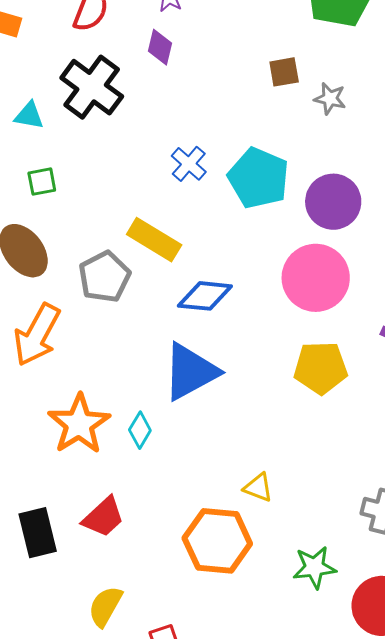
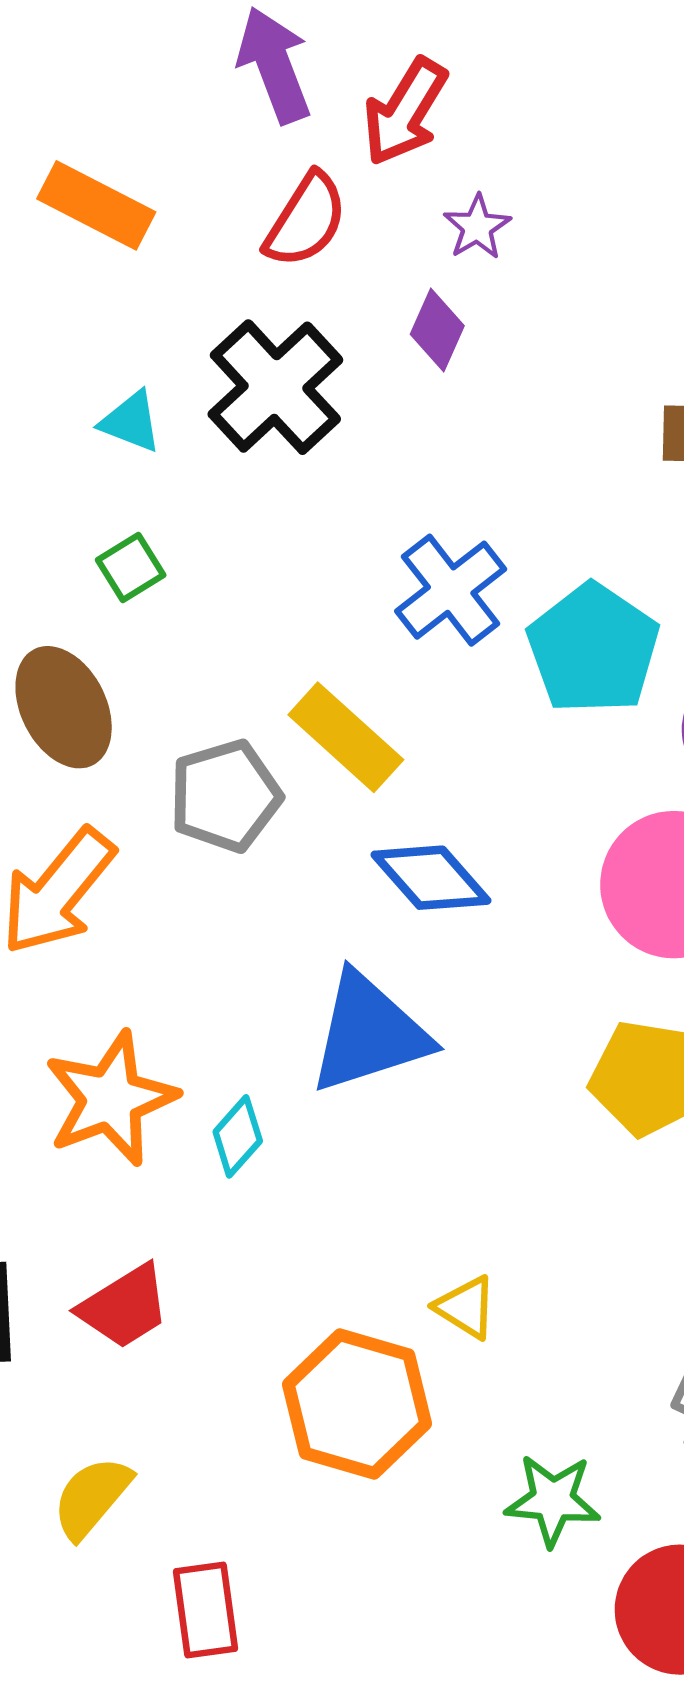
blue cross: (189, 164) -> (451, 590), size x1.4
green square: (42, 182) -> (131, 568), turned -32
blue diamond: (205, 296) -> (431, 878), turned 32

